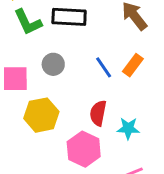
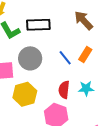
gray circle: (53, 64) -> (30, 58), size x1.5
cyan star: (128, 128) -> (86, 89), moved

